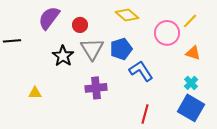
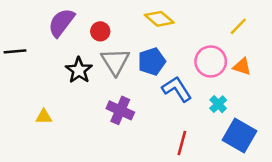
pink circle: (167, 33) -> (211, 61), moved
cyan cross: (191, 83) -> (218, 104), moved
purple cross: (96, 88) -> (120, 110), turned 30

